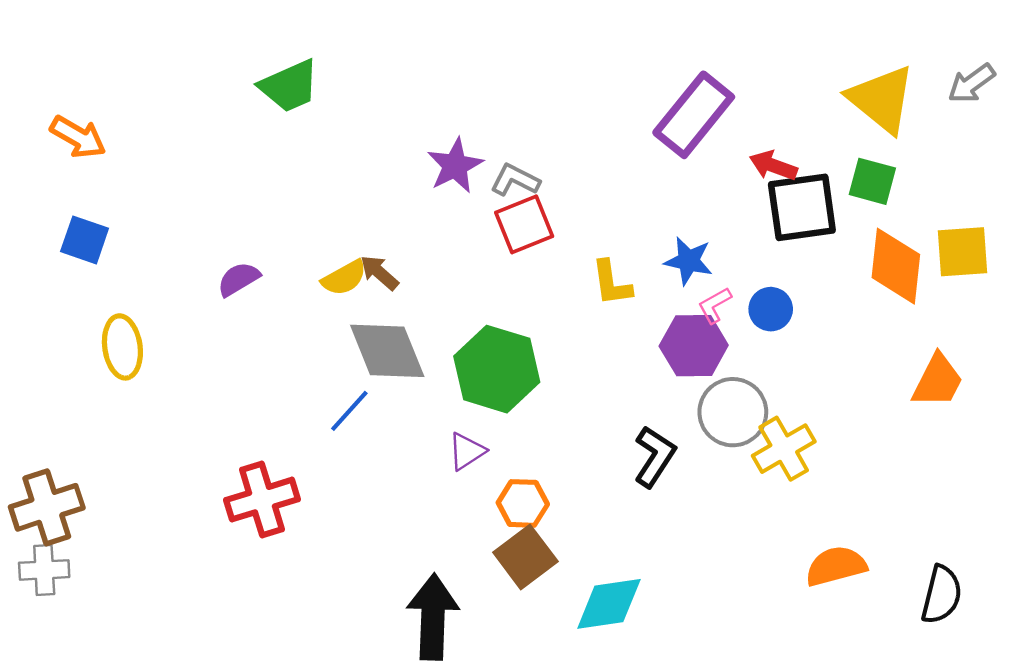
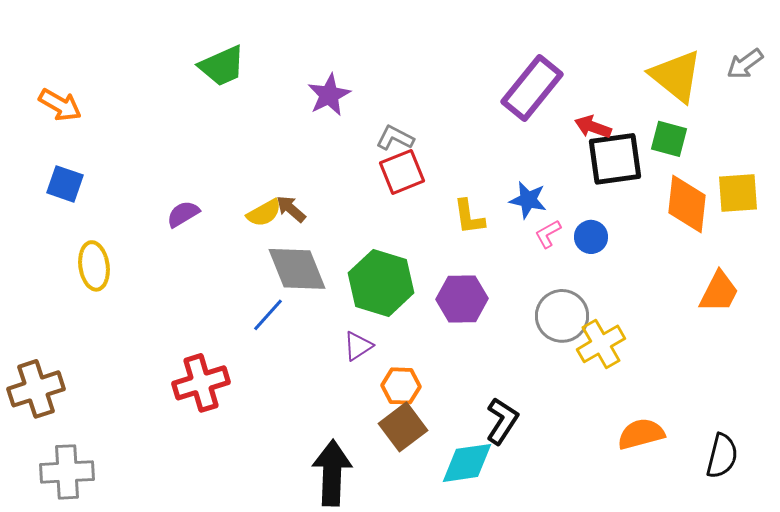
purple star: (455, 166) -> (329, 95), moved
purple hexagon: (694, 346) -> (462, 299), moved
black L-shape: (655, 456) -> (502, 421), moved
gray cross: (44, 570) -> (67, 472), moved, size x1.4

